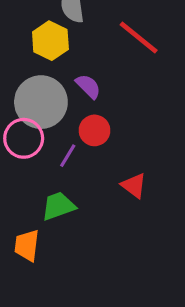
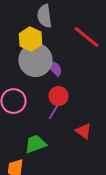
gray circle: (41, 102) -> (35, 60), moved
purple line: (68, 156) -> (53, 112), moved

